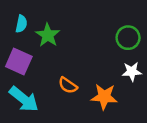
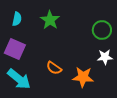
green star: (48, 35) -> (50, 20), moved

